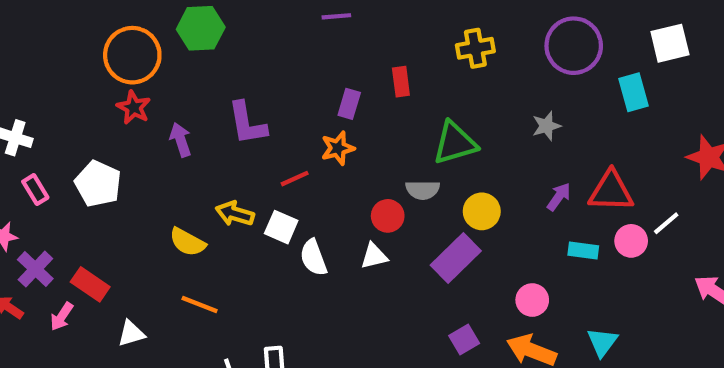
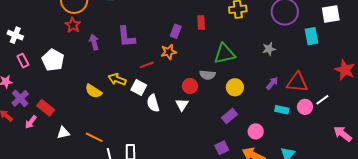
white triangle: (374, 256) -> (182, 105), turned -48
purple rectangle: (456, 258) -> (229, 116), moved, size x0.7
orange line: (200, 305) -> (94, 137), moved

